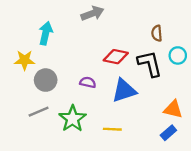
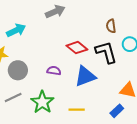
cyan arrow: (46, 33) -> (16, 30), turned 54
red diamond: (116, 57) -> (77, 48), turned 30
blue rectangle: (168, 133) -> (117, 111), moved

